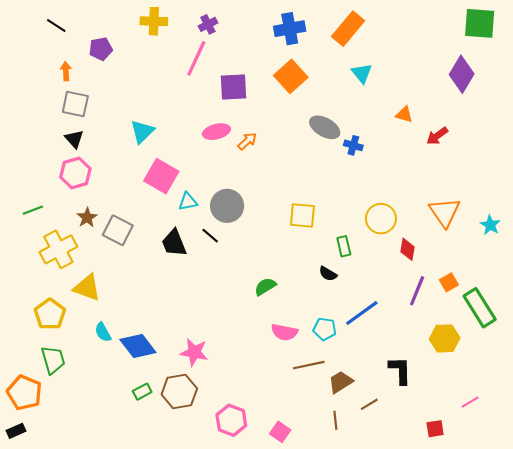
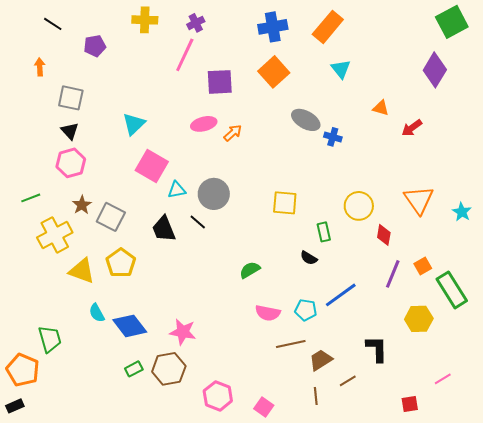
green square: (480, 23) -> (452, 22), turned -32
orange arrow: (66, 71) -> (40, 67), moved
yellow pentagon: (50, 314) -> (121, 263), moved

